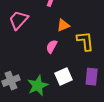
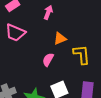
pink trapezoid: (19, 20) -> (15, 33), turned -110

